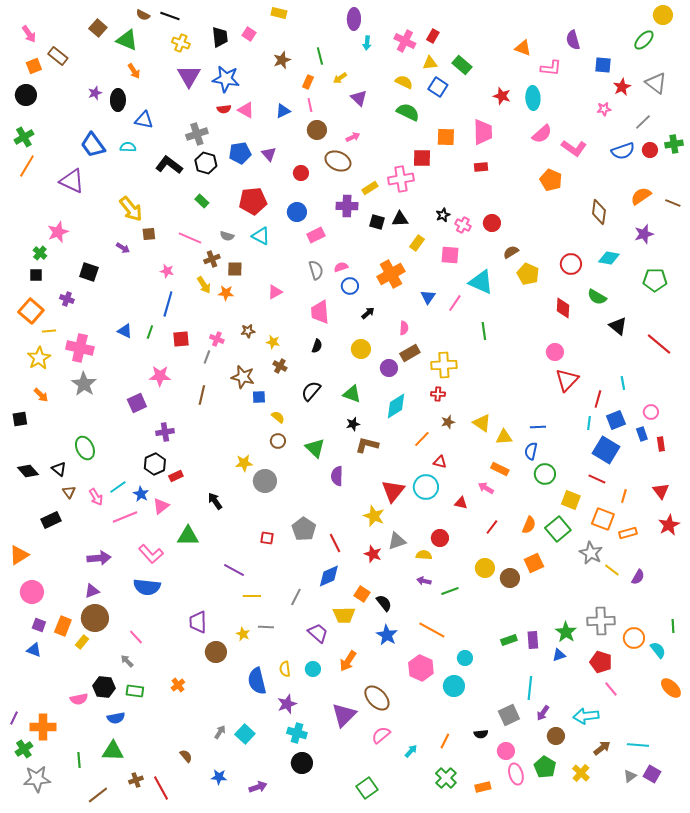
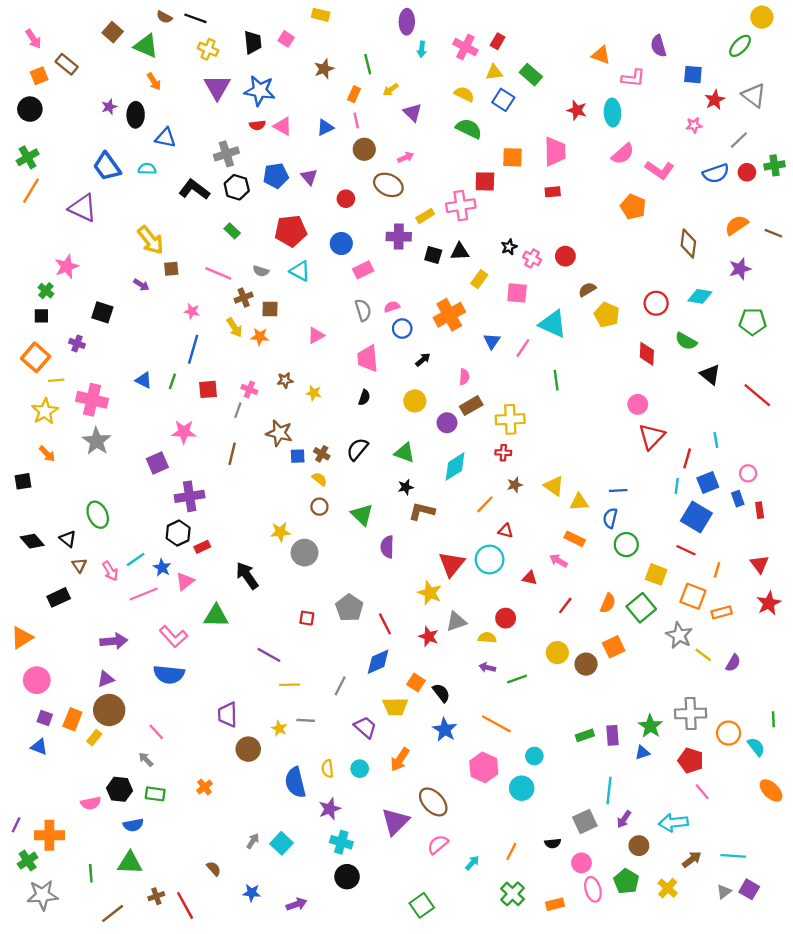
brown cross: (280, 366) -> (322, 454), moved
purple cross: (165, 432) -> (190, 496), size x1.4
black arrow: (215, 501) -> (247, 576), size x1.4

